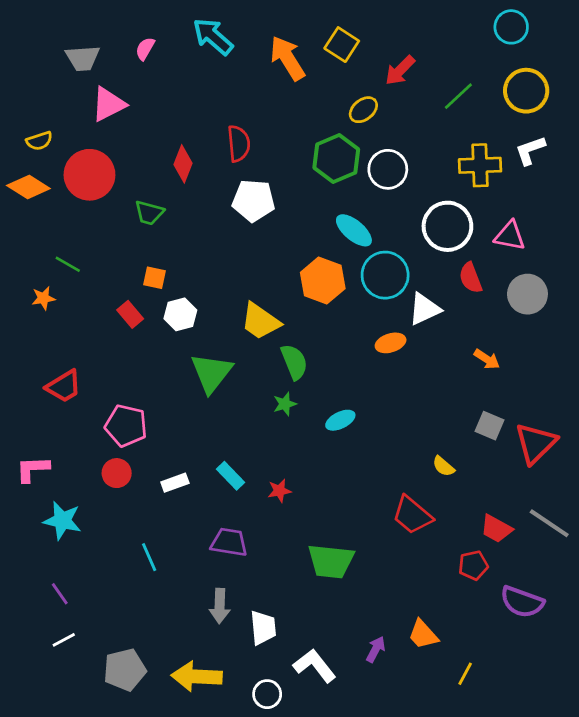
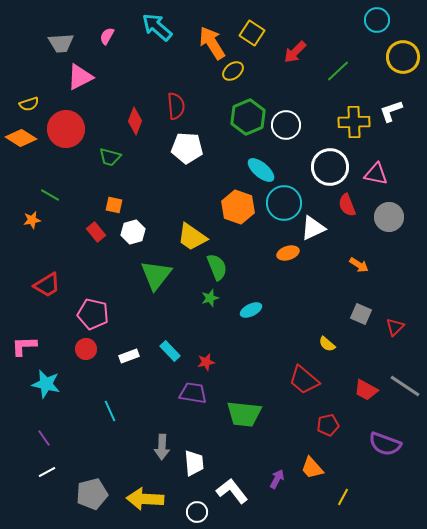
yellow circle: (526, 91) -> (403, 57), moved
yellow ellipse: (363, 110) -> (233, 71), moved
red triangle: (536, 443) -> (395, 327), size x0.6
purple trapezoid: (229, 542) -> (193, 393), moved
red pentagon: (473, 565) -> (328, 425), moved

